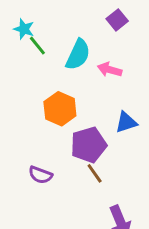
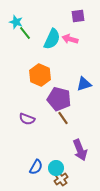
purple square: (117, 20) -> (78, 16), turned 32
pink arrow: (110, 70) -> (70, 39), moved
purple pentagon: (89, 145) -> (59, 99), turned 30

